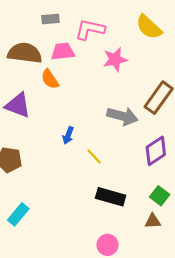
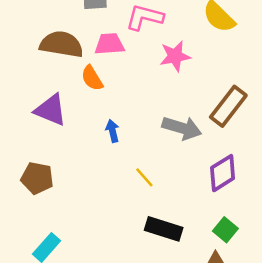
blue arrow: (68, 135) -> (113, 131), moved, turned 144

